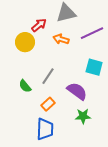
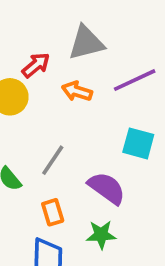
orange rectangle: (48, 104) -> (53, 212), turned -64
green star: (83, 116) -> (101, 235), moved

